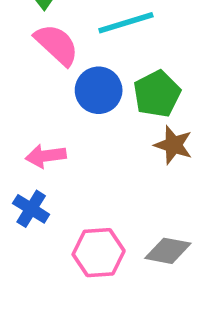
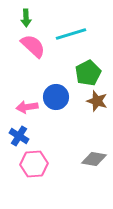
blue circle: (99, 90) -> (56, 97), moved
pink hexagon: (99, 253) -> (34, 164), moved

